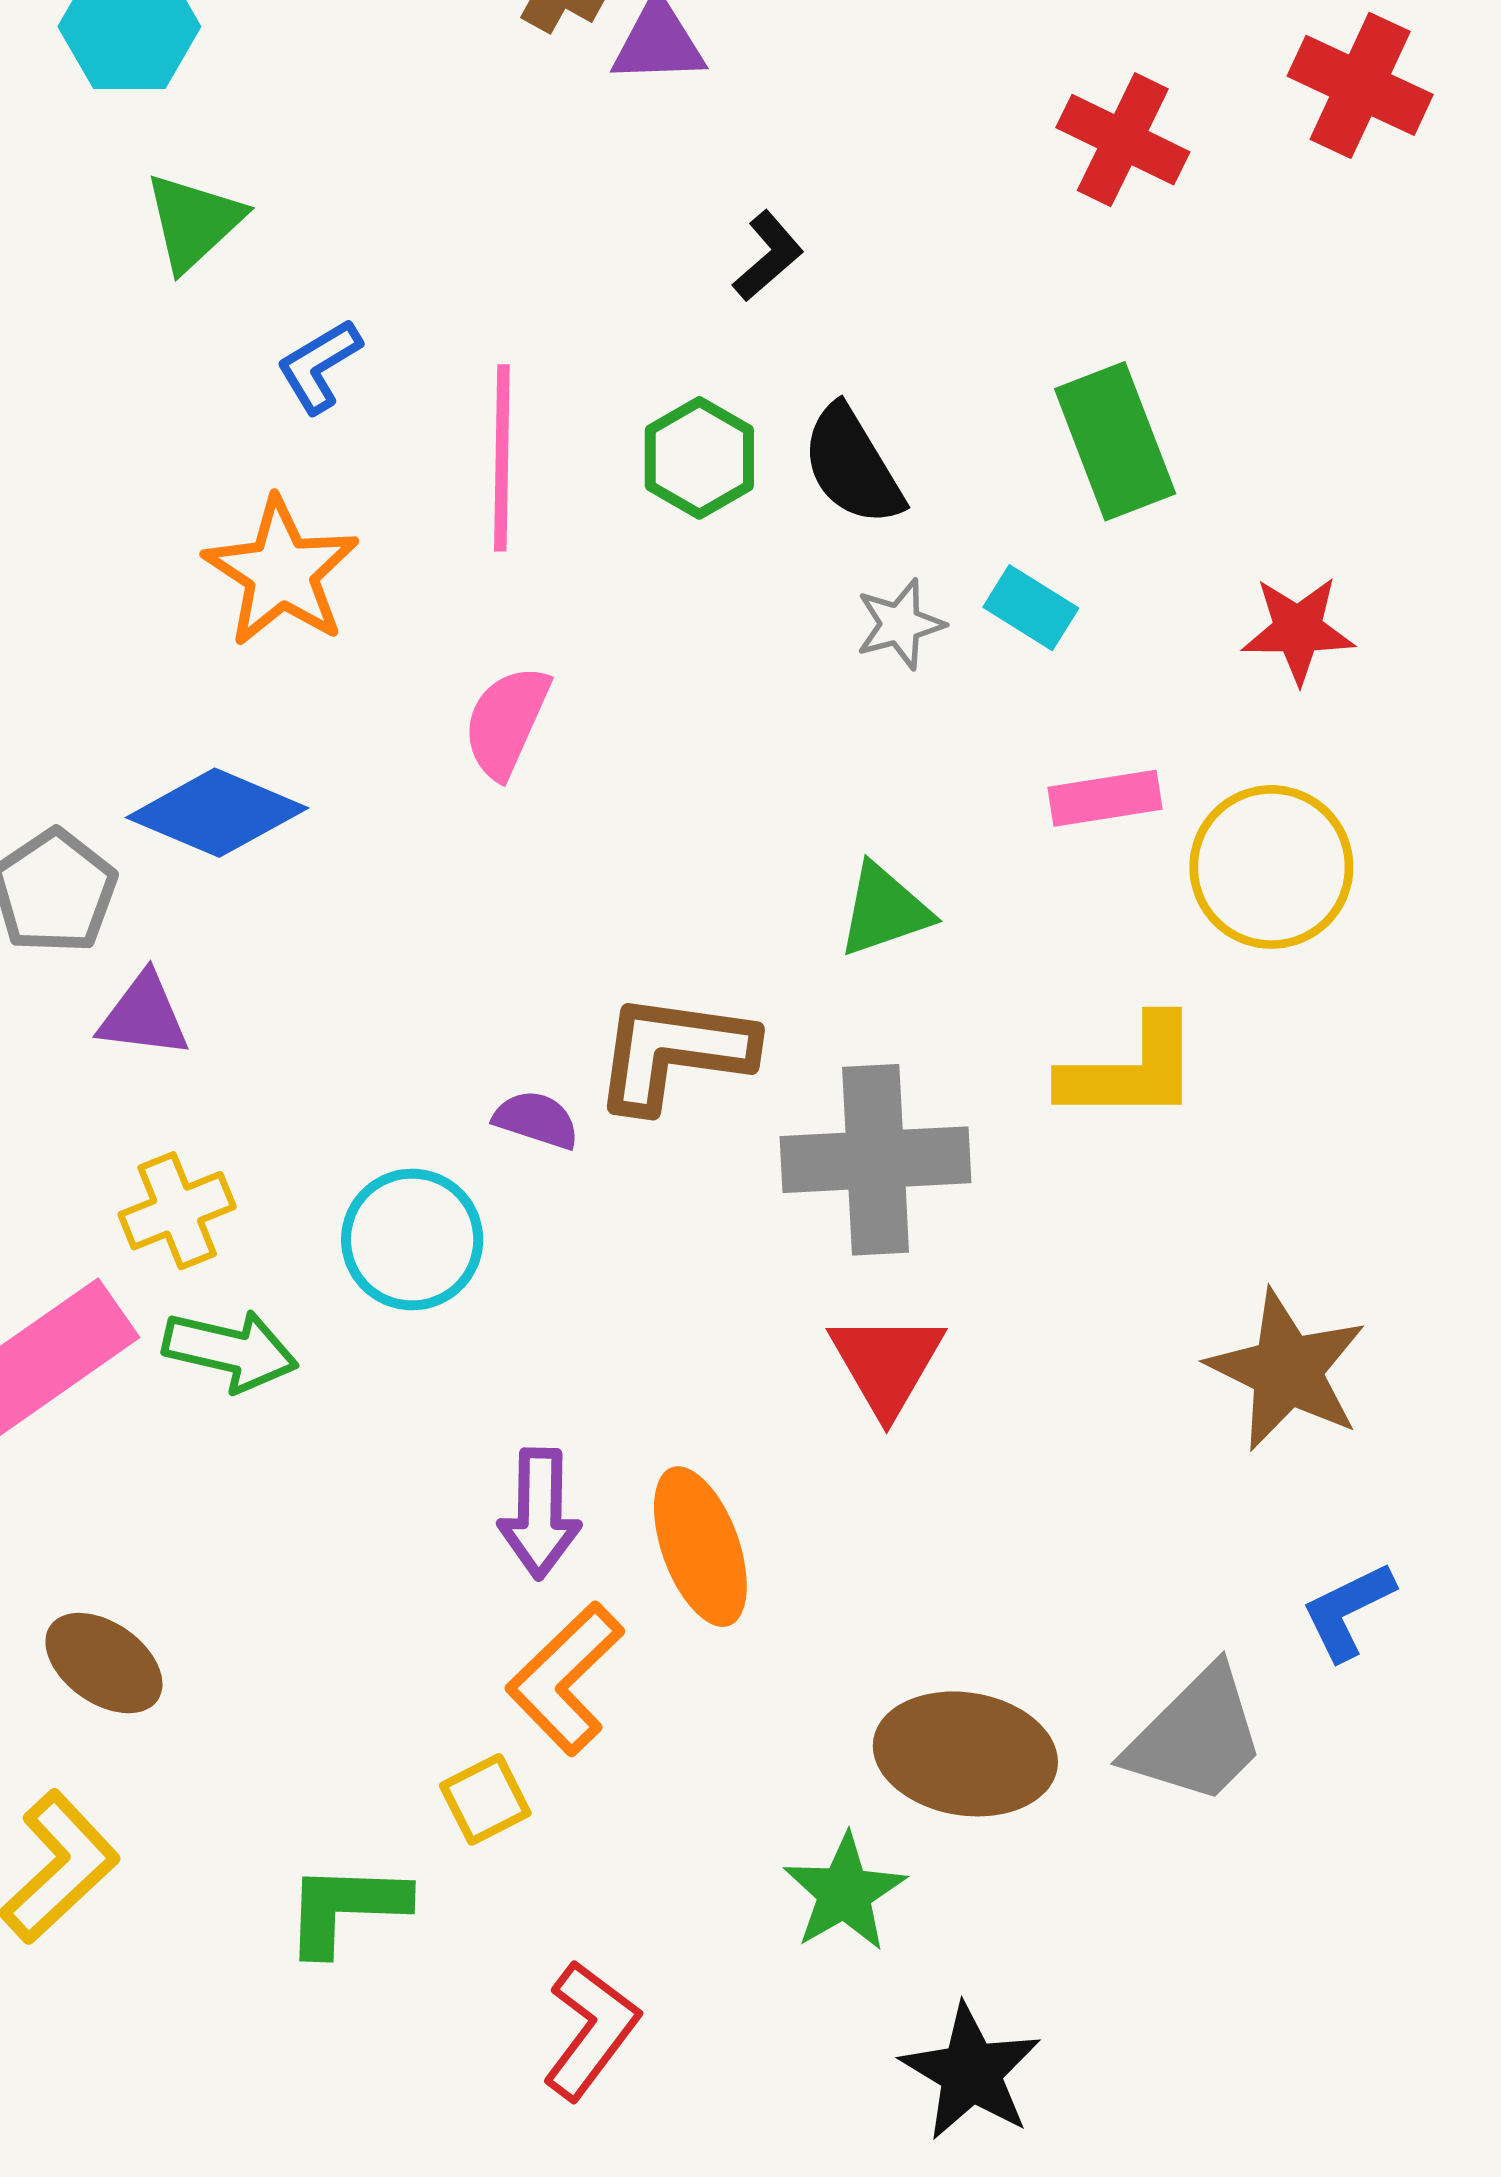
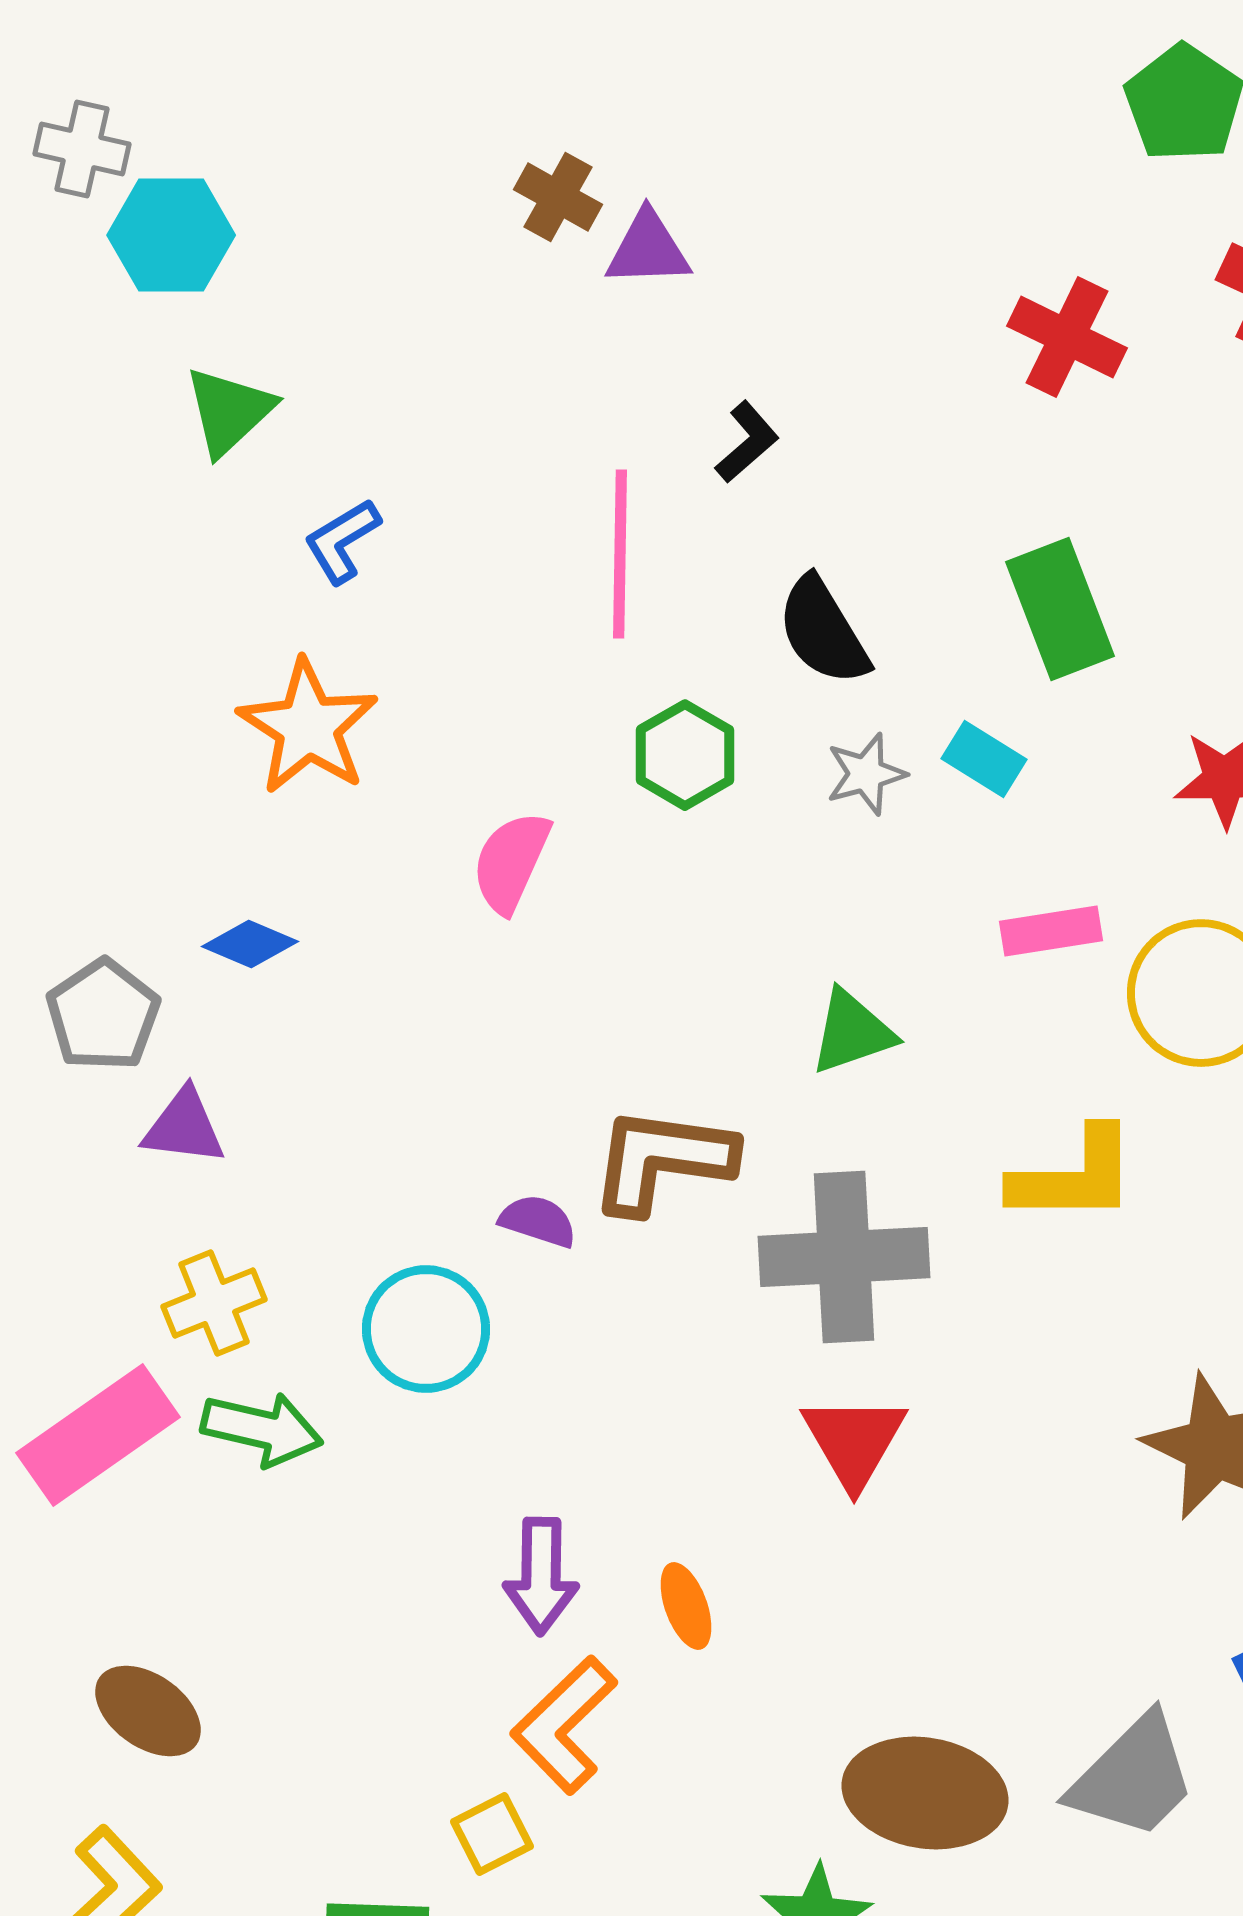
pink line: (502, 458) -> (620, 554), moved
green hexagon: (699, 458) -> (685, 755), moved
blue diamond: (217, 813) -> (250, 944), size x0.6
orange ellipse: (700, 1547) -> (686, 1606), size x0.6

